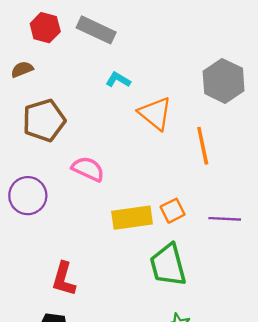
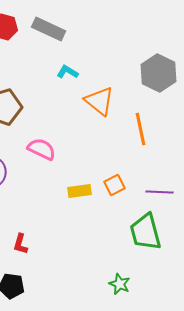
yellow rectangle: (132, 218) -> (80, 191), size x0.7
green trapezoid: (168, 265) -> (146, 232), moved
red L-shape: (64, 279) -> (21, 244), size x0.7

